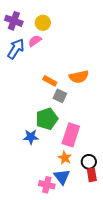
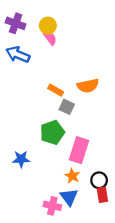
pink semicircle: (35, 41) -> (50, 38), moved, turned 88
blue arrow: (16, 49) -> (18, 55), turned -100
blue star: (31, 137) -> (21, 159), moved

